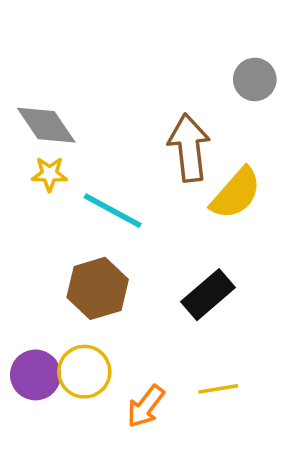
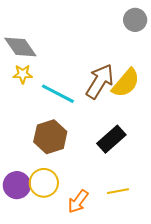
brown arrow: (189, 148) -> (100, 81), moved, turned 39

